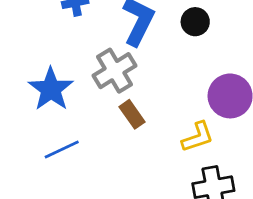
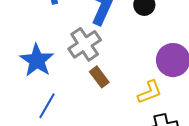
blue line: (62, 150) -> (47, 106), turned -32

